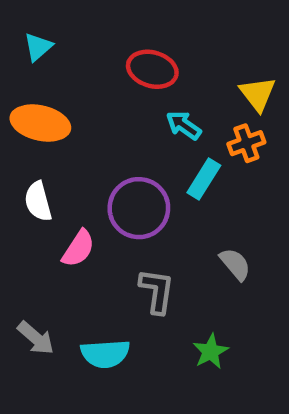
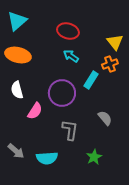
cyan triangle: (38, 47) -> (17, 21), size x1.5
cyan arrow: (184, 125) -> (71, 56), moved

